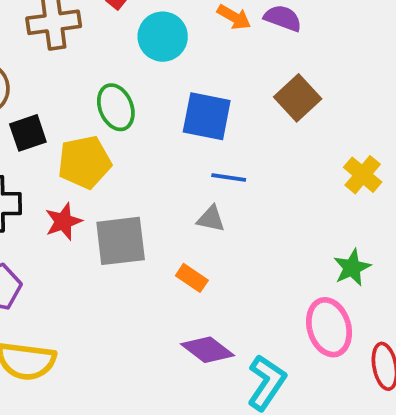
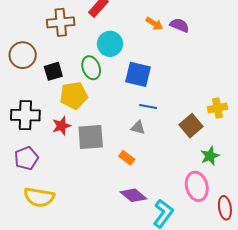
cyan circle: (163, 37) -> (110, 44), moved
brown square: (298, 98) -> (191, 126), moved
black square: (28, 133) -> (53, 71), moved
yellow cross: (363, 175) -> (217, 108), turned 36

